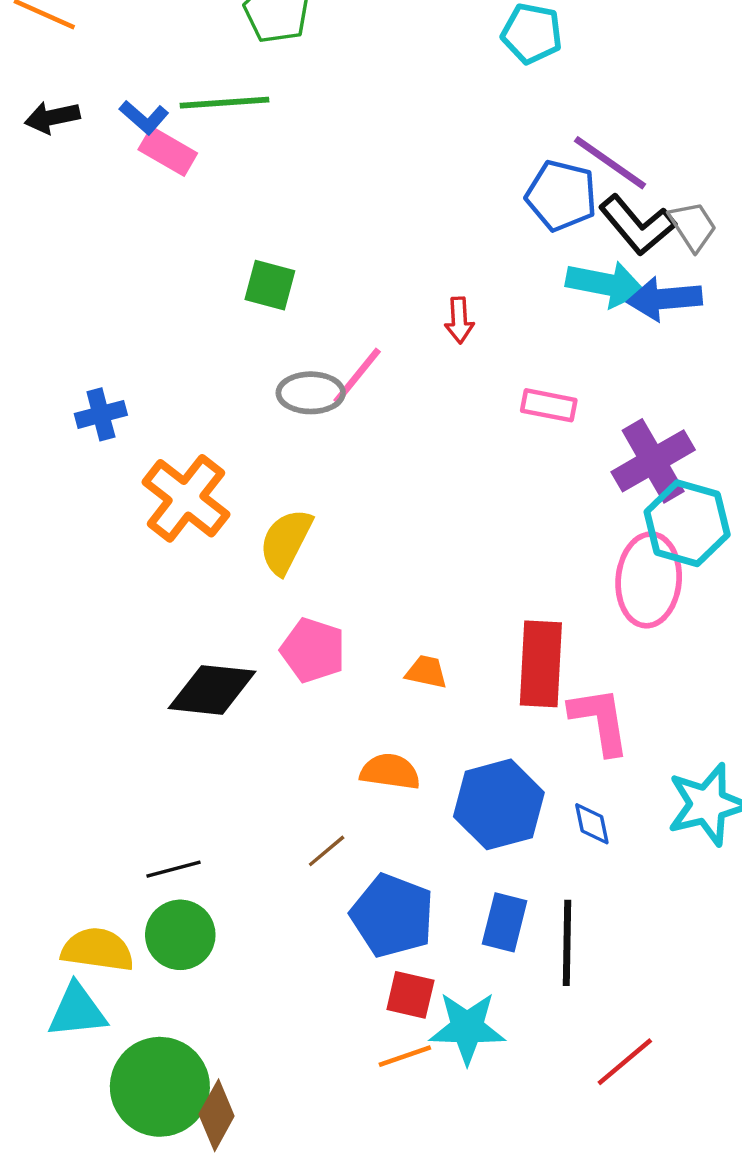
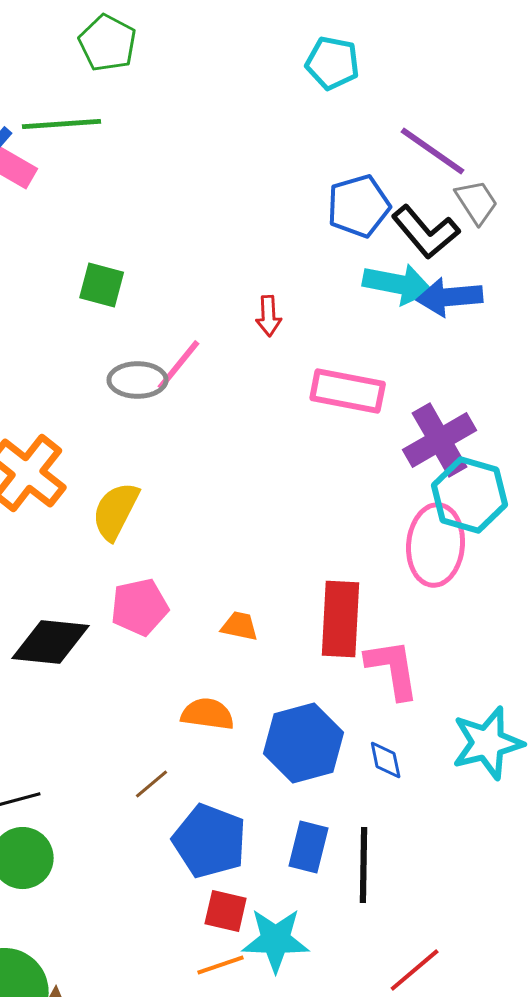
purple line: (610, 163) -> (433, 151), moved
blue pentagon: (561, 196) -> (359, 206), turned -30
gray trapezoid: (693, 226) -> (477, 202), moved
pink rectangle: (549, 405) -> (348, 391), size x1.5
pink pentagon: (313, 650) -> (140, 607), turned -30

